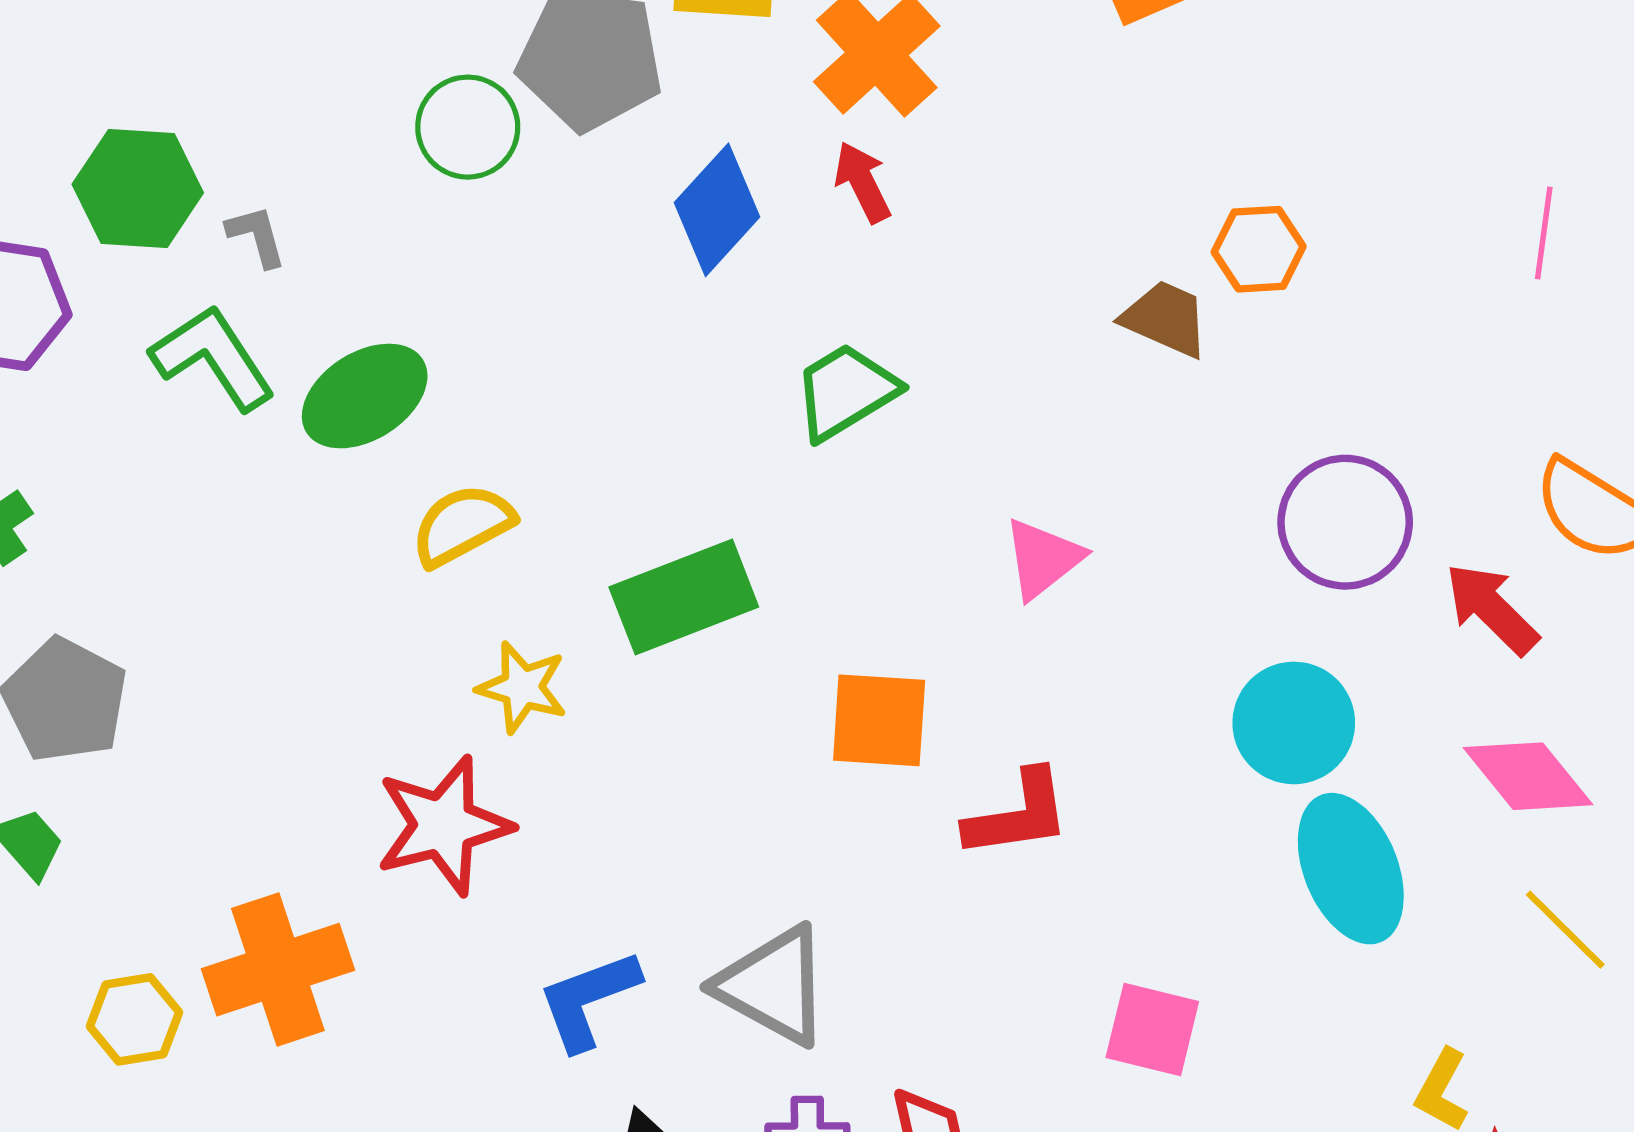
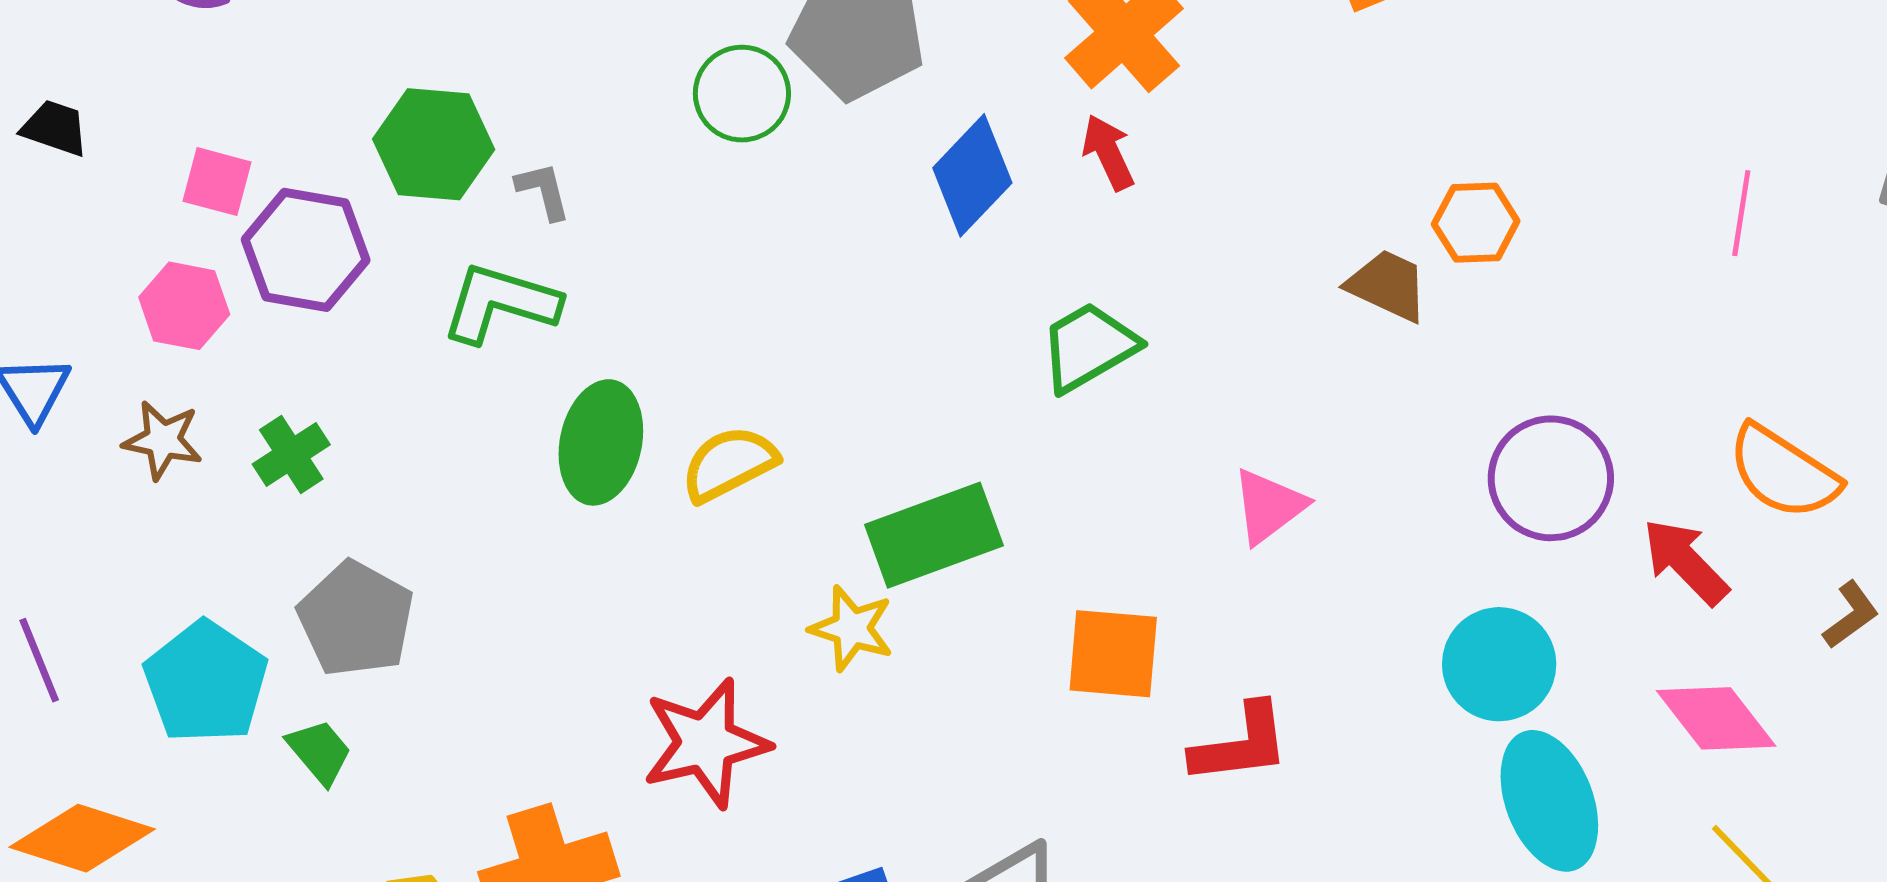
green L-shape: (213, 358) -> (500, 303), turned -41
green ellipse: (365, 396) -> (601, 442), moved, turned -47
yellow star: (522, 687) -> (852, 628), moved

